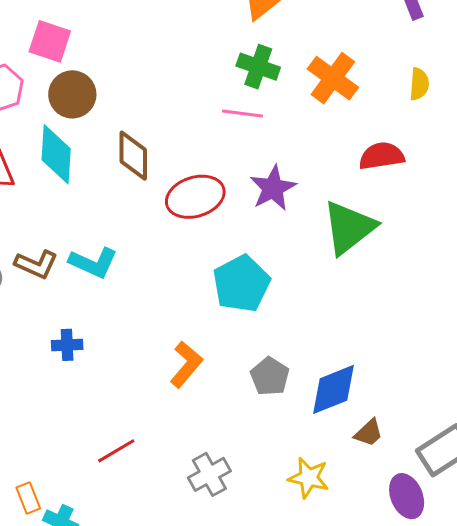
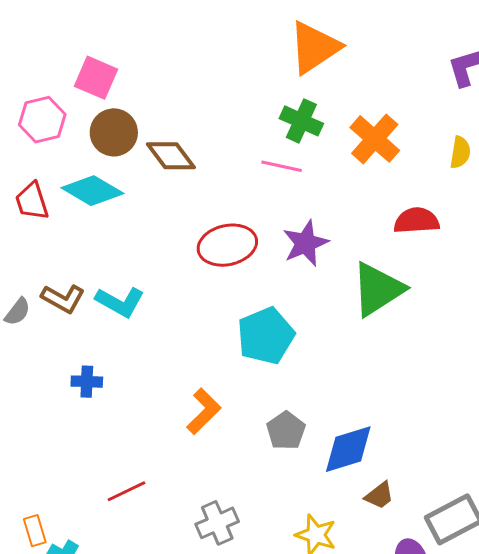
cyan diamond: (56, 154) -> (92, 191), turned -68
brown diamond: (133, 156) -> (171, 156), moved, turned -42

